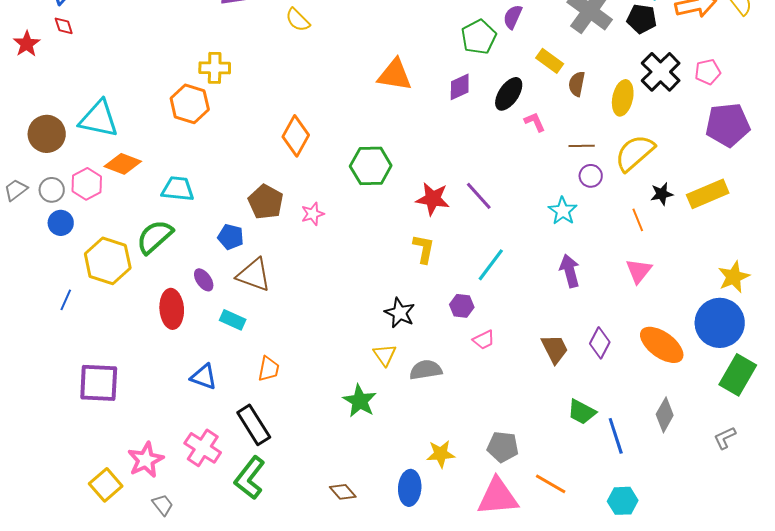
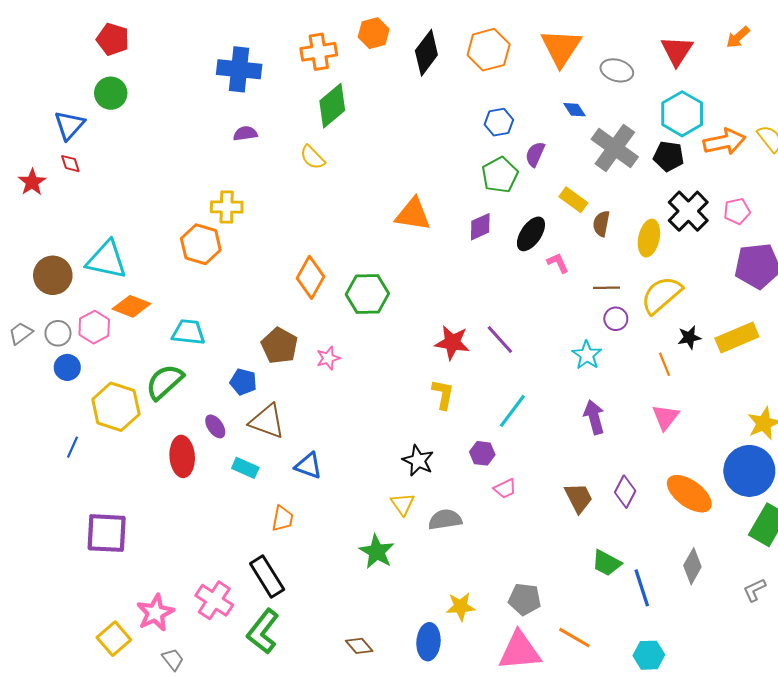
green hexagon: (371, 166) -> (367, 294), moved
blue triangle: (204, 377) -> (308, 466), moved

